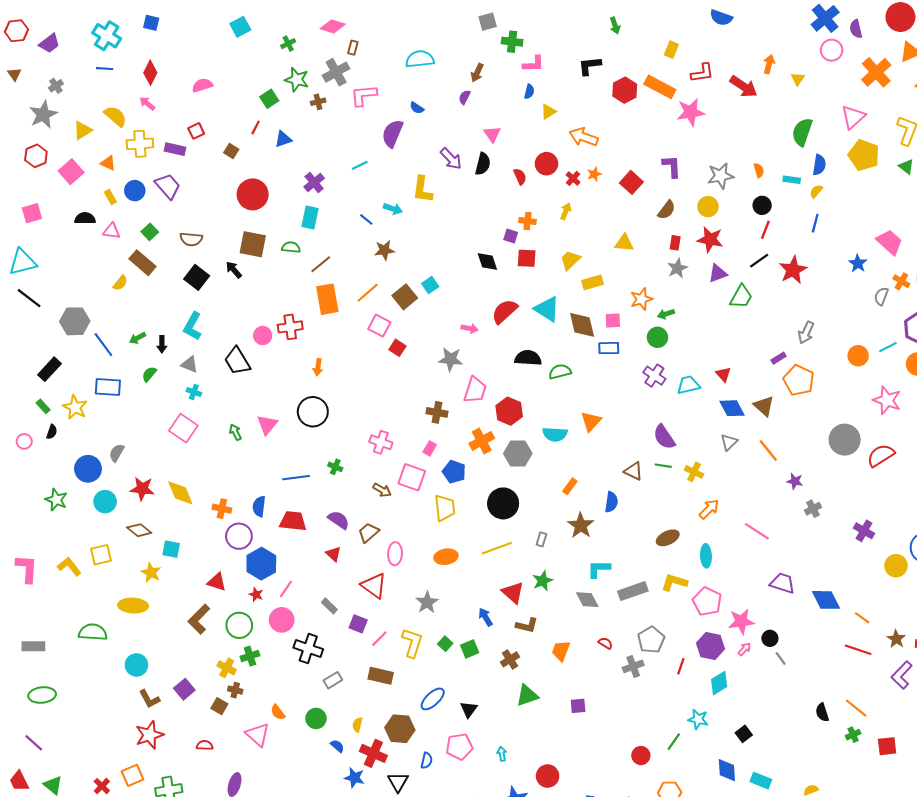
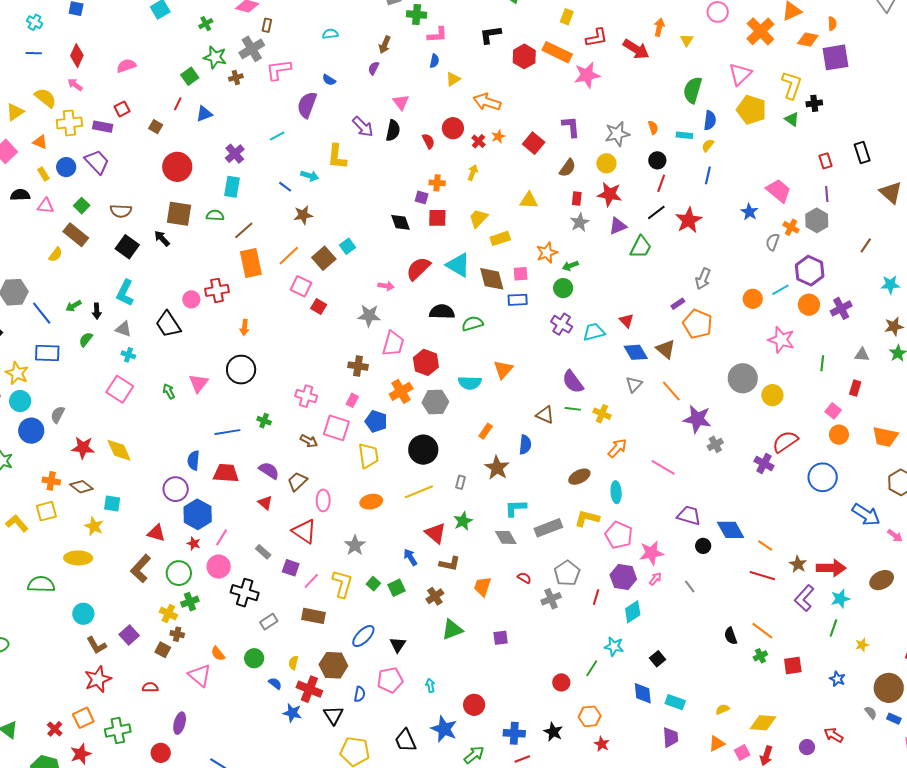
cyan cross: (107, 36) -> (35, 22), size x0.6
cyan semicircle: (420, 59) -> (330, 34), size x0.6
red semicircle: (881, 455) -> (785, 442), moved
purple star: (795, 481) -> (697, 419), size x1.8
cyan circle: (105, 502) -> (20, 401), moved
orange cross: (222, 509) -> (51, 481), moved
yellow circle: (896, 566) -> (772, 395), moved
black circle: (770, 638) -> (703, 546), moved

